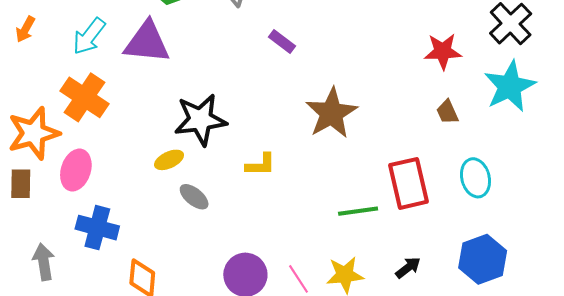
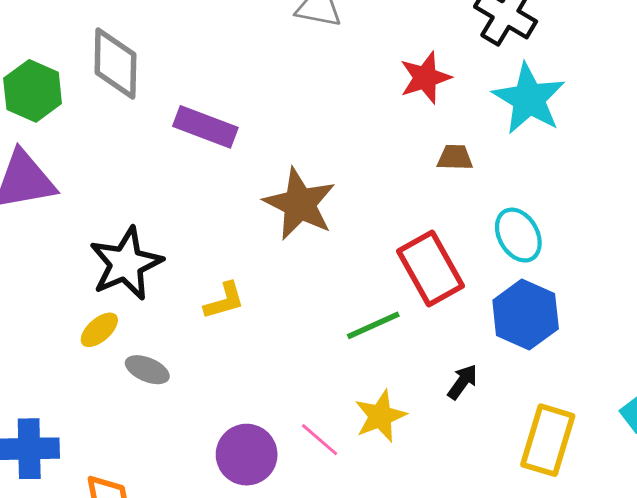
purple rectangle: (282, 42) -> (205, 127), size x1.6
brown trapezoid: (447, 112) -> (455, 157), turned 132
blue hexagon: (483, 259) -> (526, 314), moved

